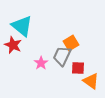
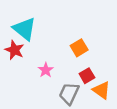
gray trapezoid: (62, 56) -> (69, 94), moved
red square: (78, 68) -> (87, 76), turned -32

